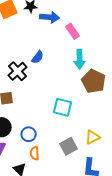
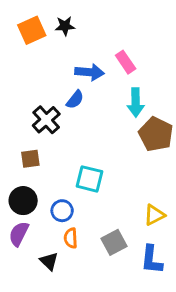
blue arrow: (50, 17) -> (89, 72), moved
cyan square: (63, 107) -> (89, 179), moved
gray square: (69, 146) -> (114, 242), moved

